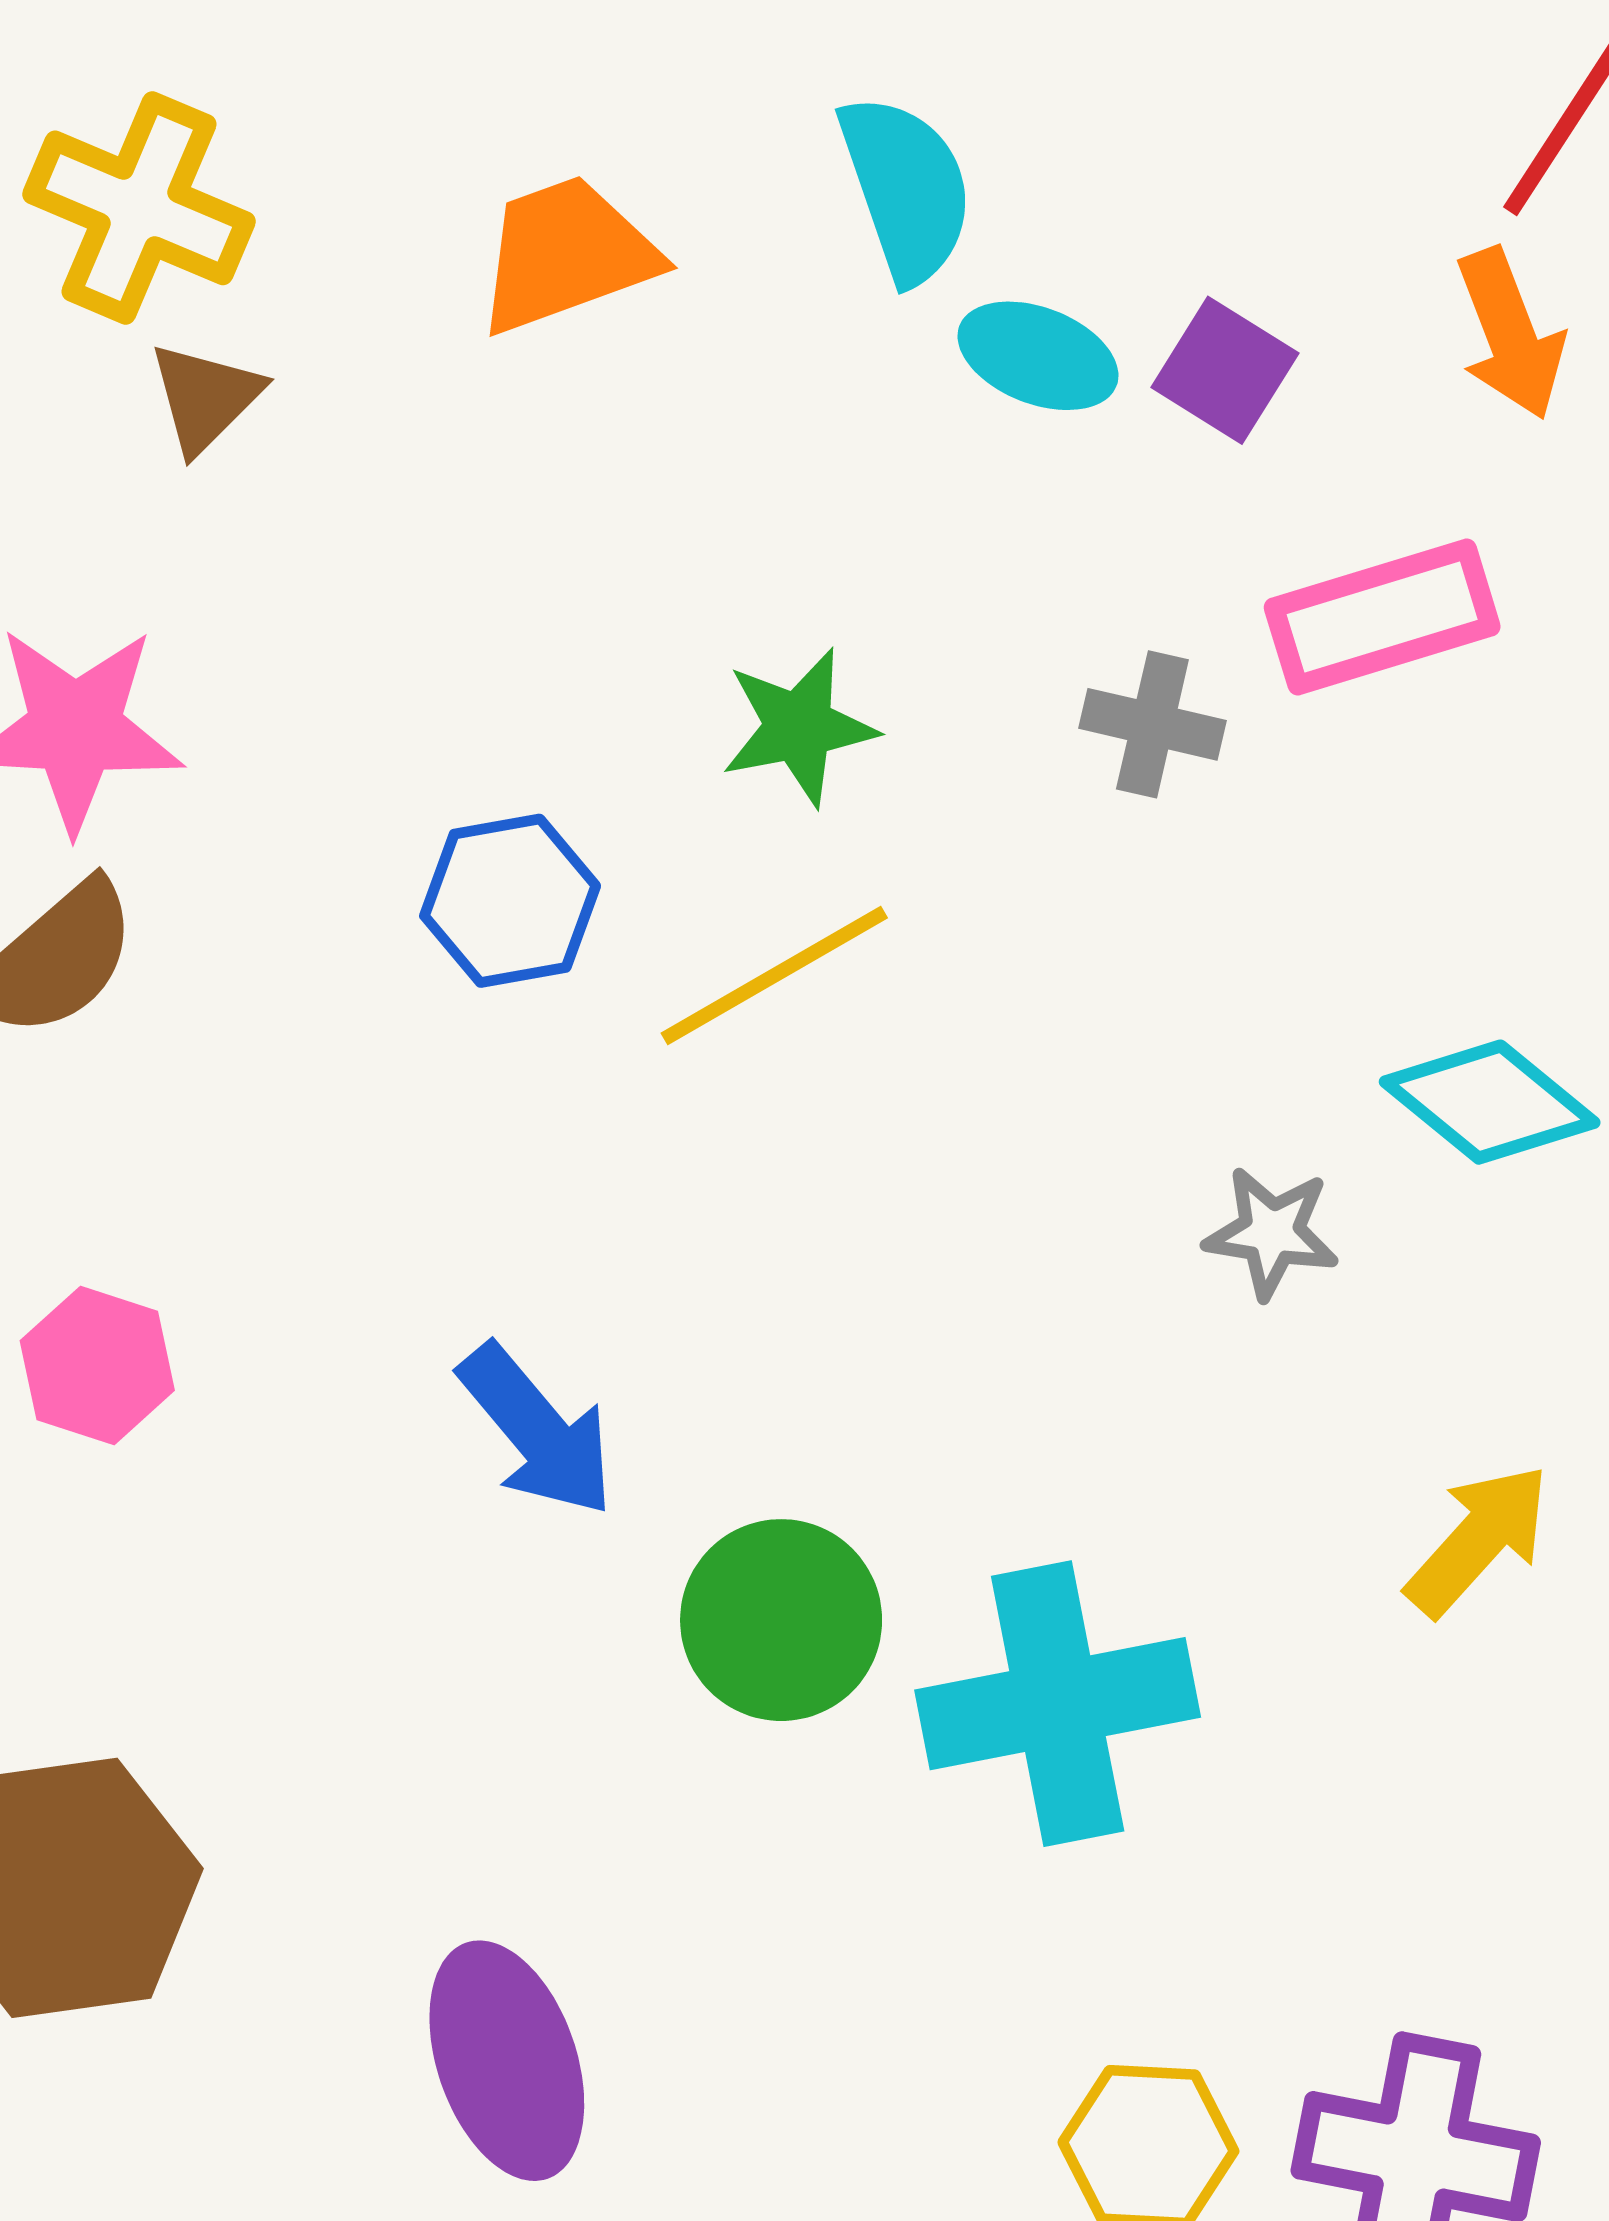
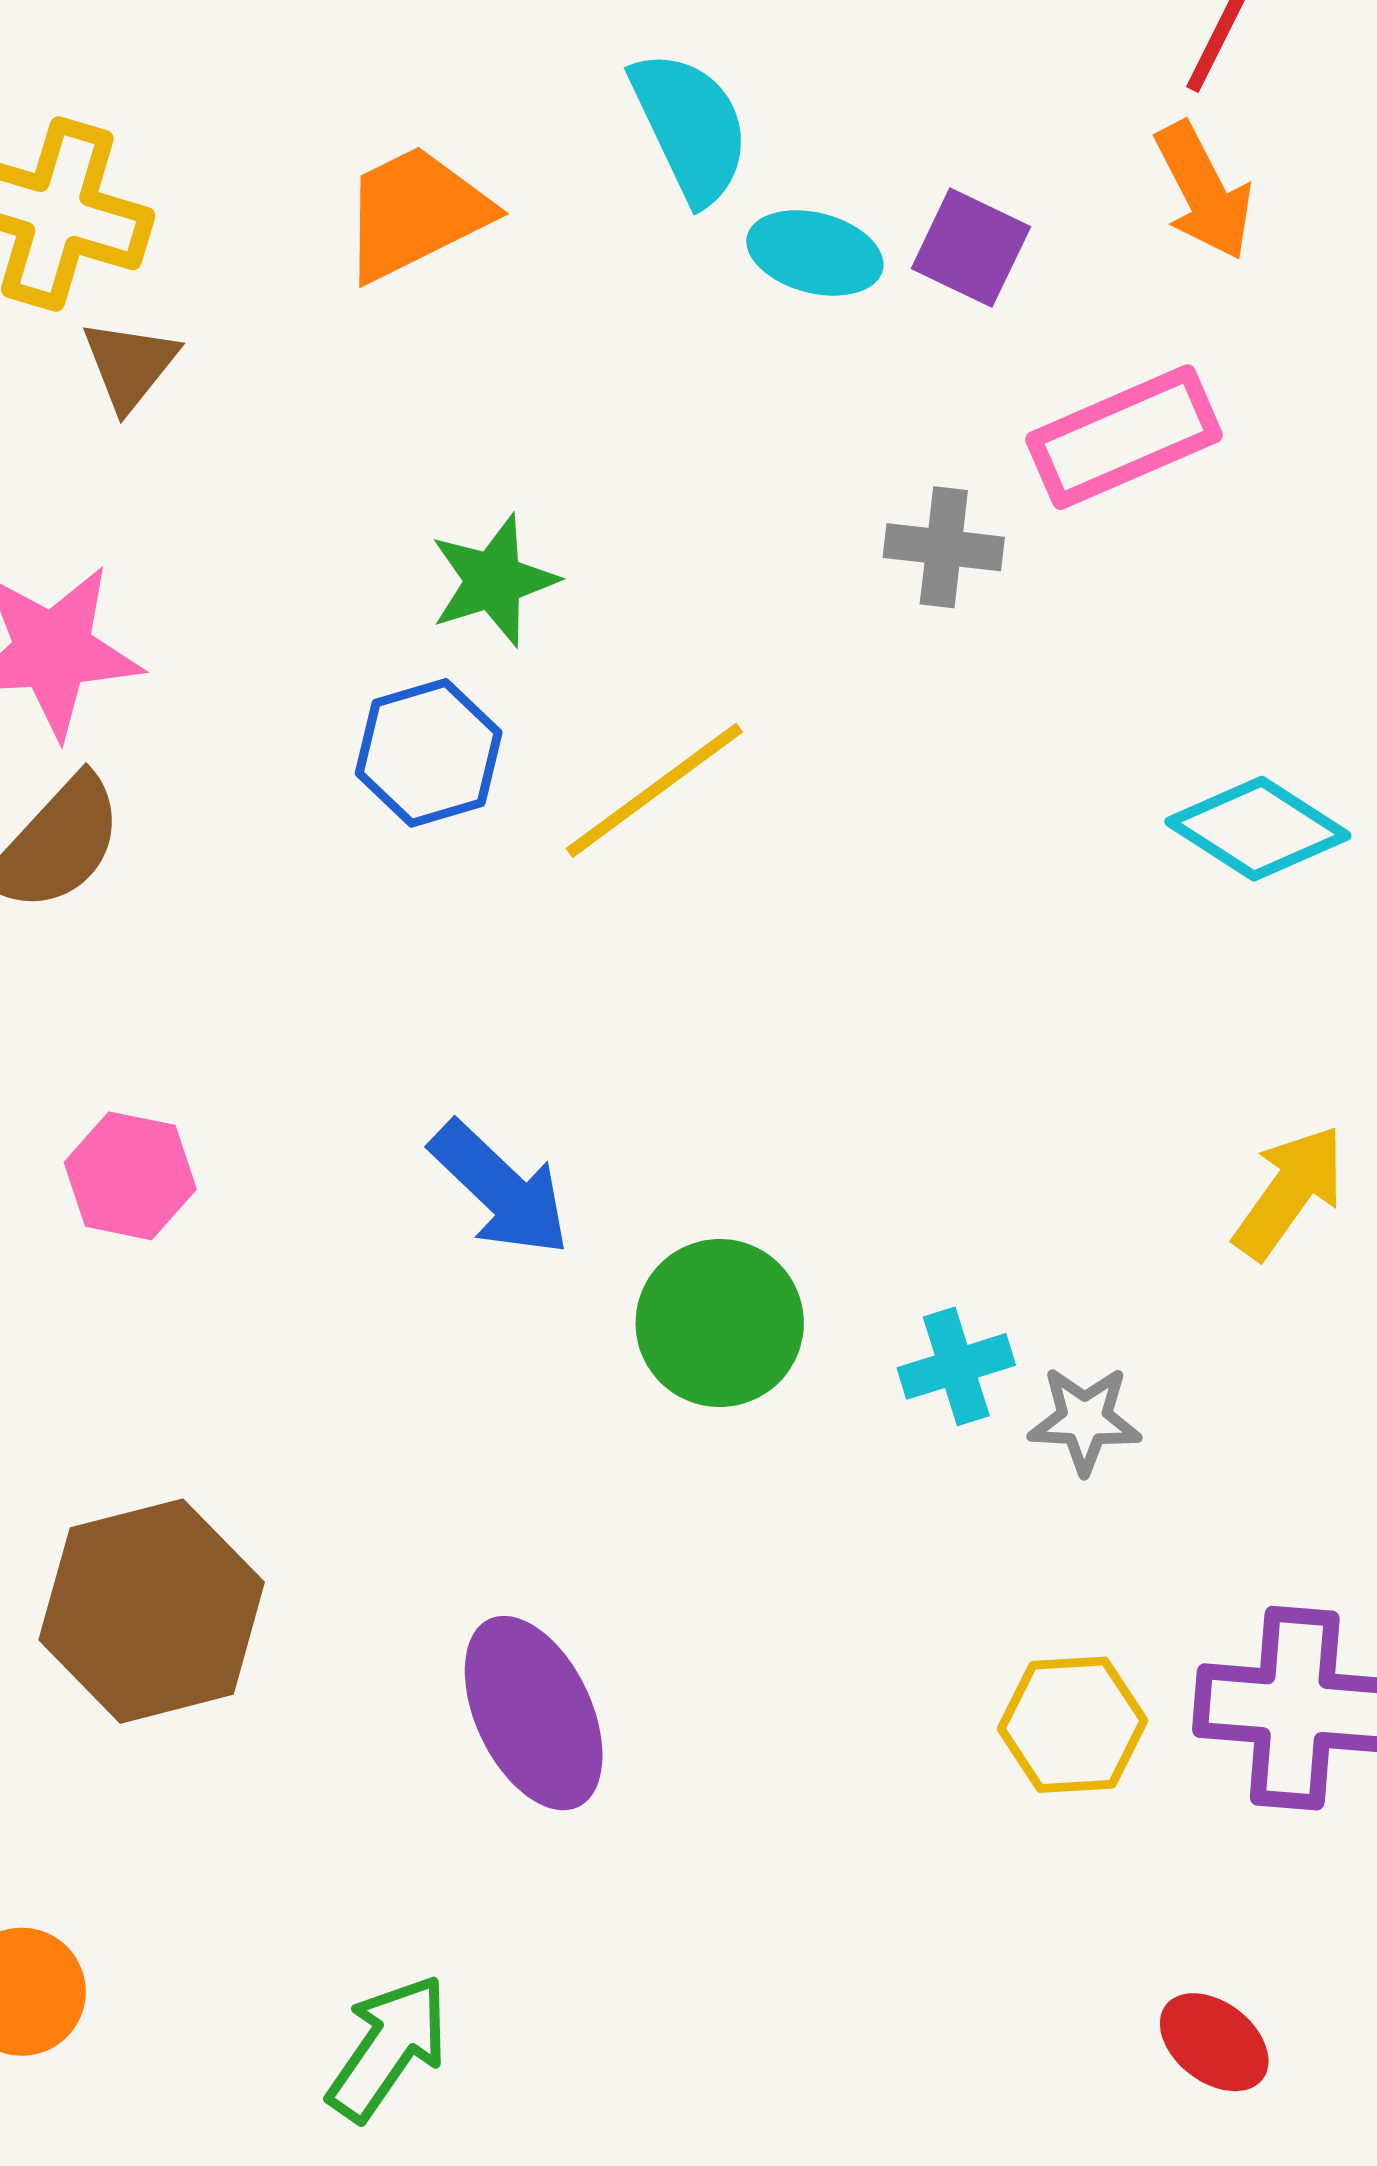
green star: (799, 727) -> (493, 581), moved
gray star: (1272, 1233) -> (1085, 1420), moved
cyan cross: (1058, 1704) -> (956, 1366), size x0.5

